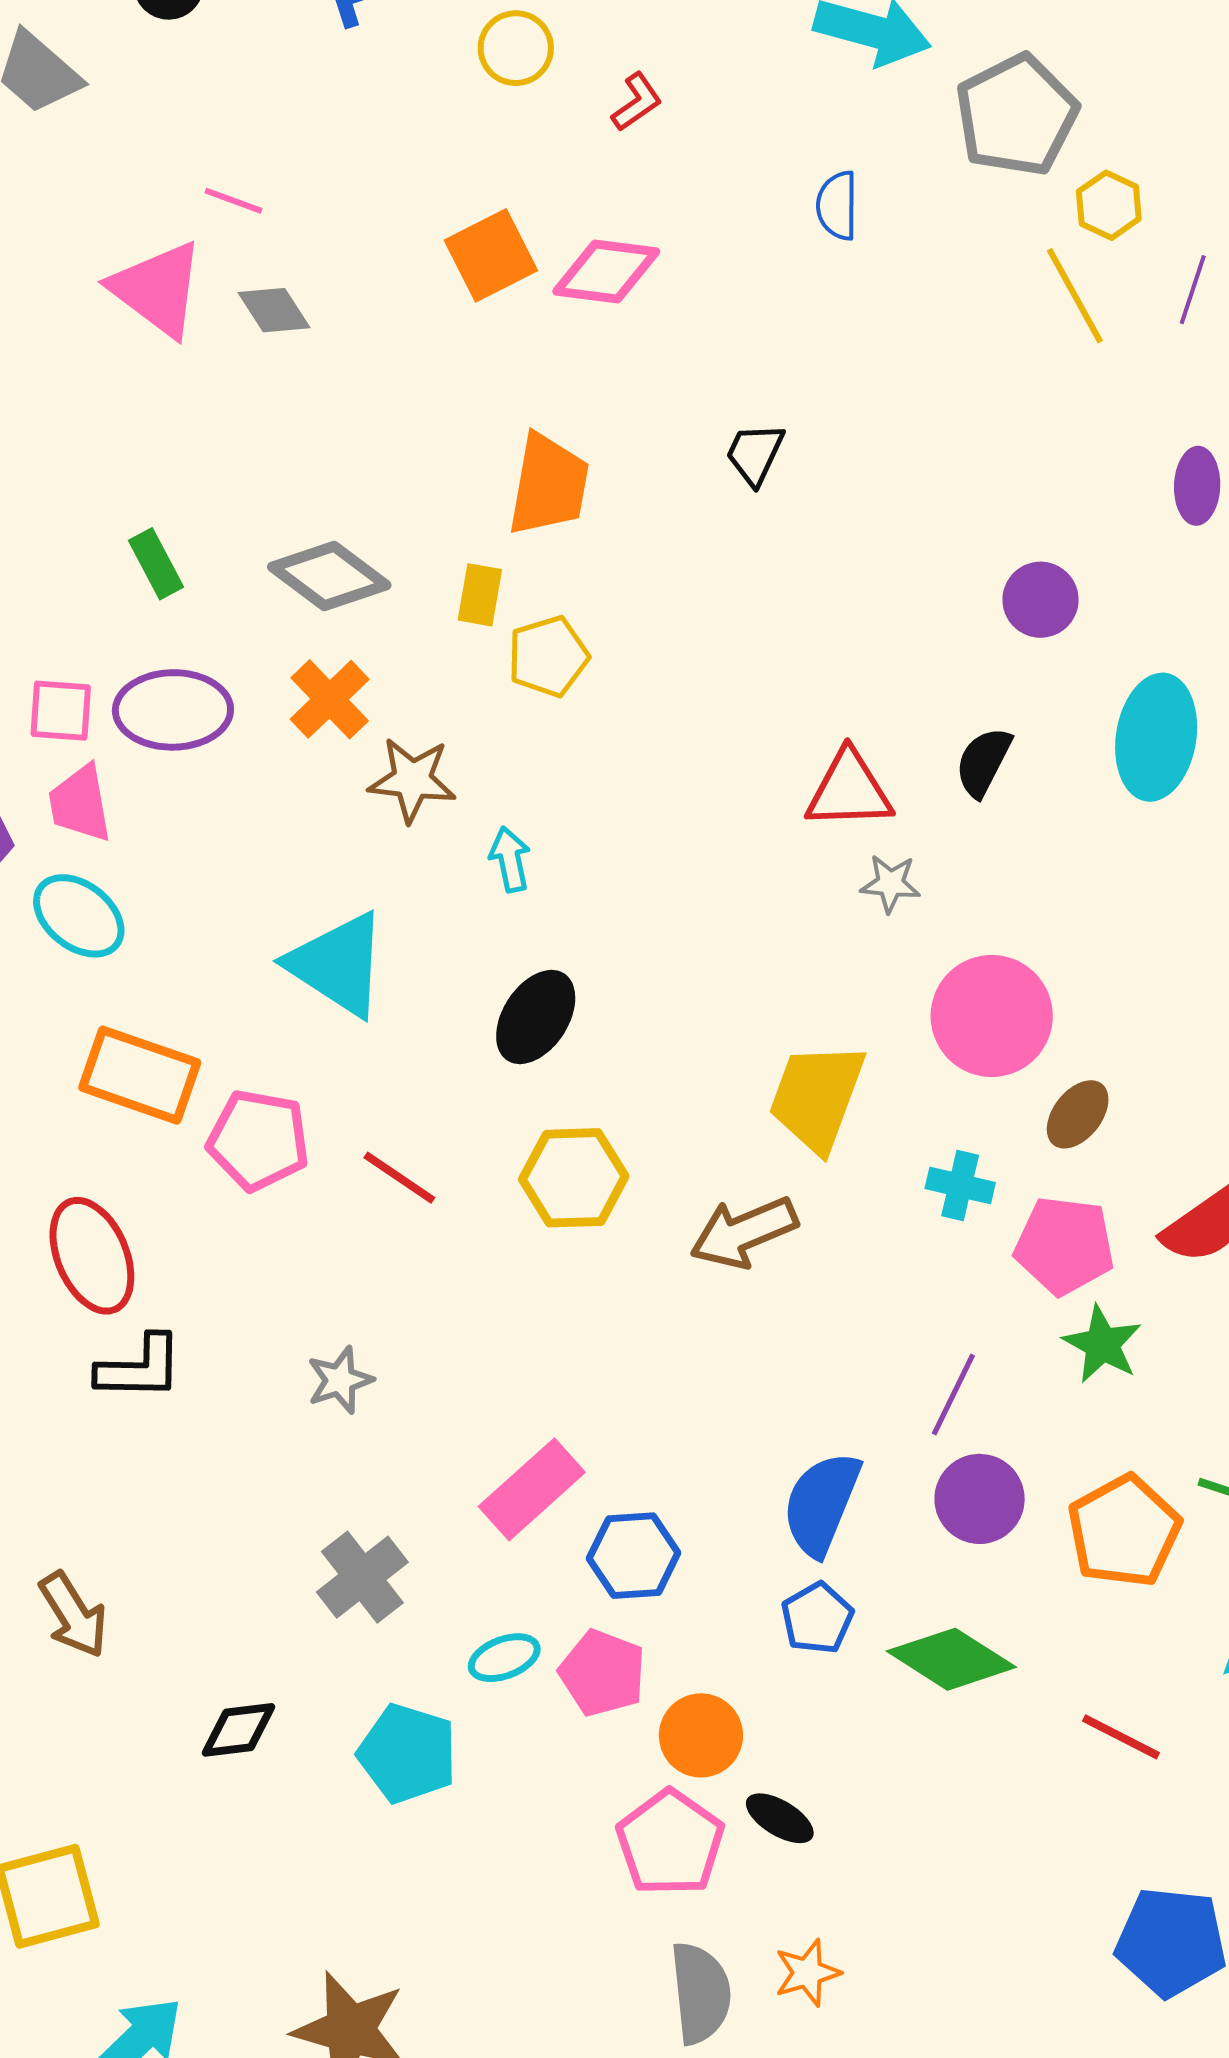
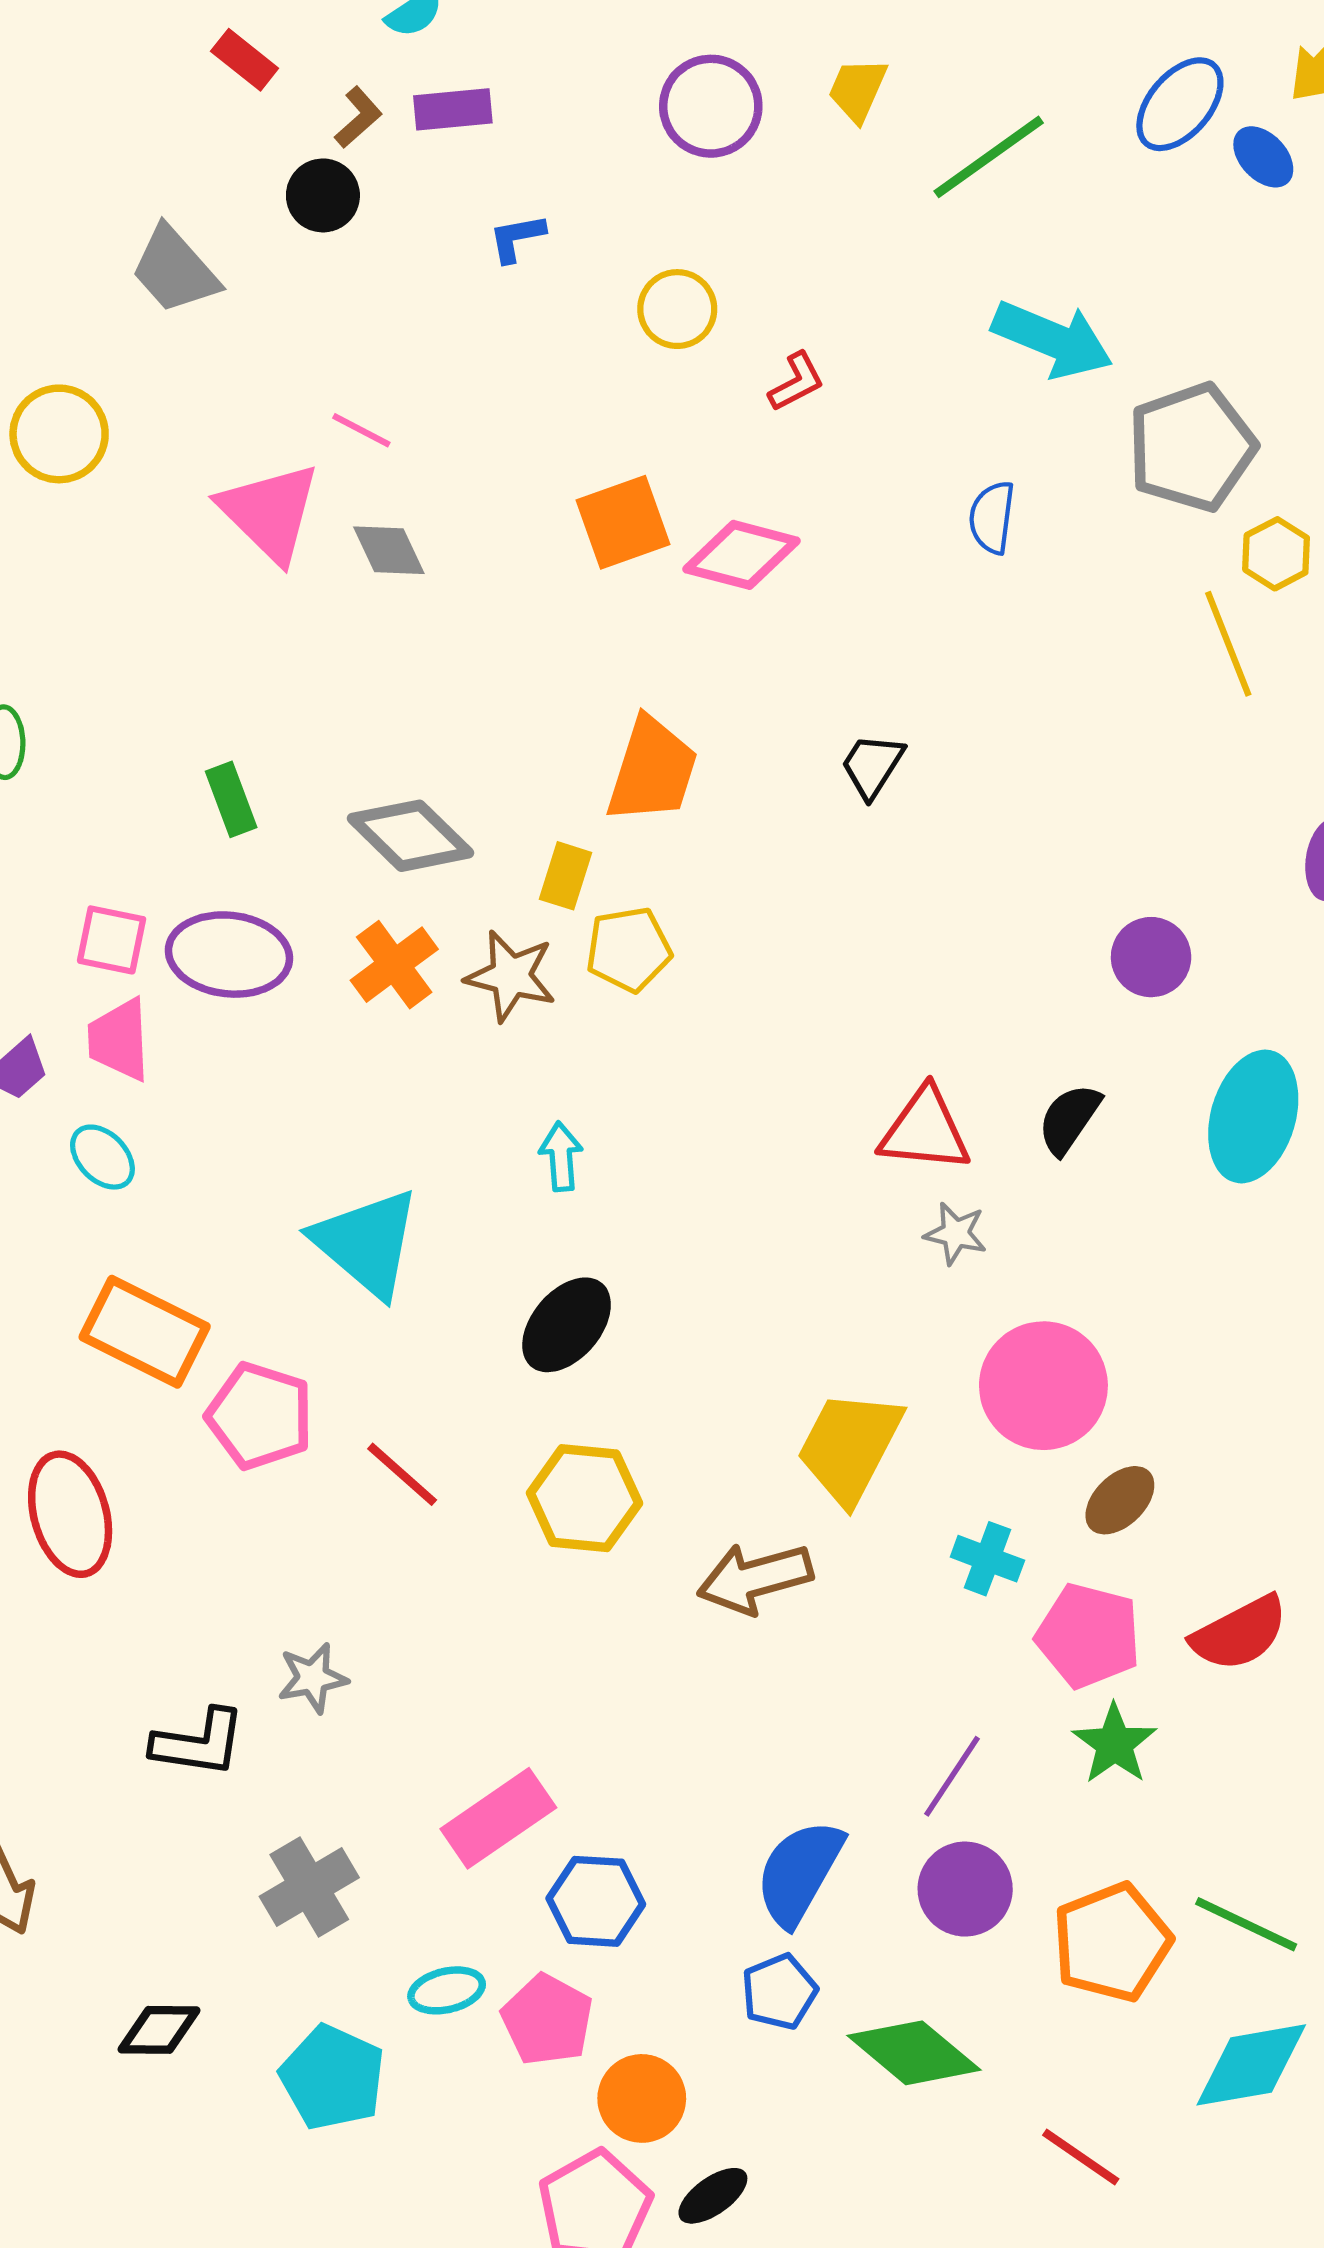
brown star: (412, 780) -> (511, 976), moved
cyan ellipse: (79, 916) -> (102, 1157), size x0.7
black L-shape: (140, 1368) -> (199, 1743), moved
black ellipse: (780, 1818) -> (713, 2196), turned -74

